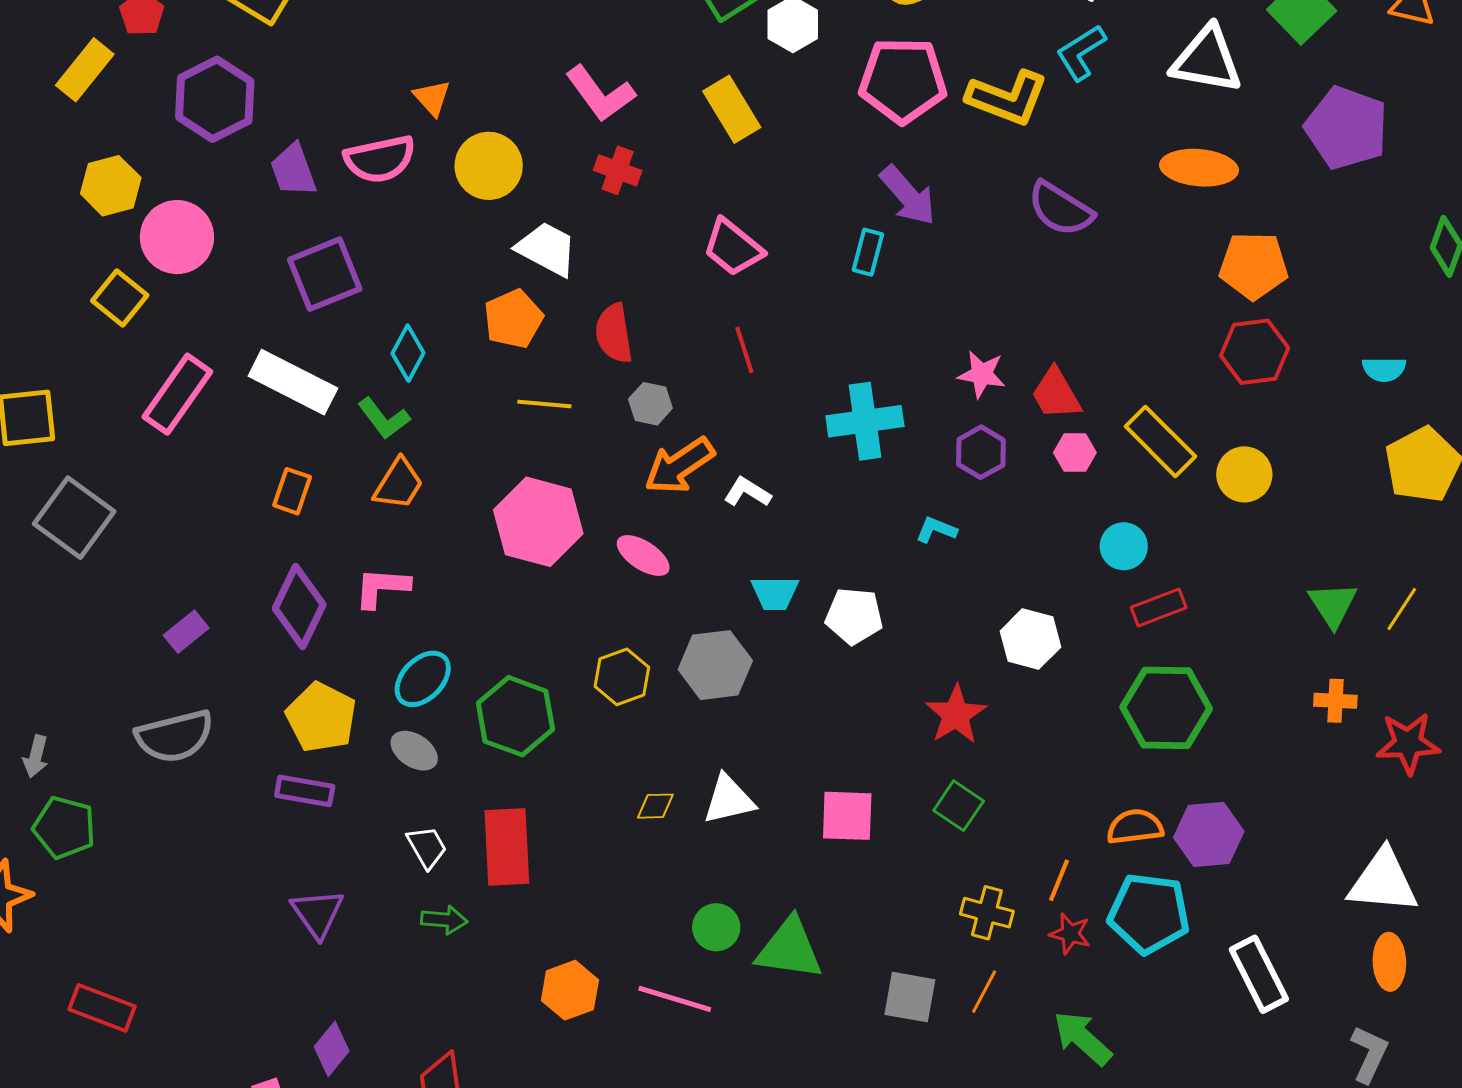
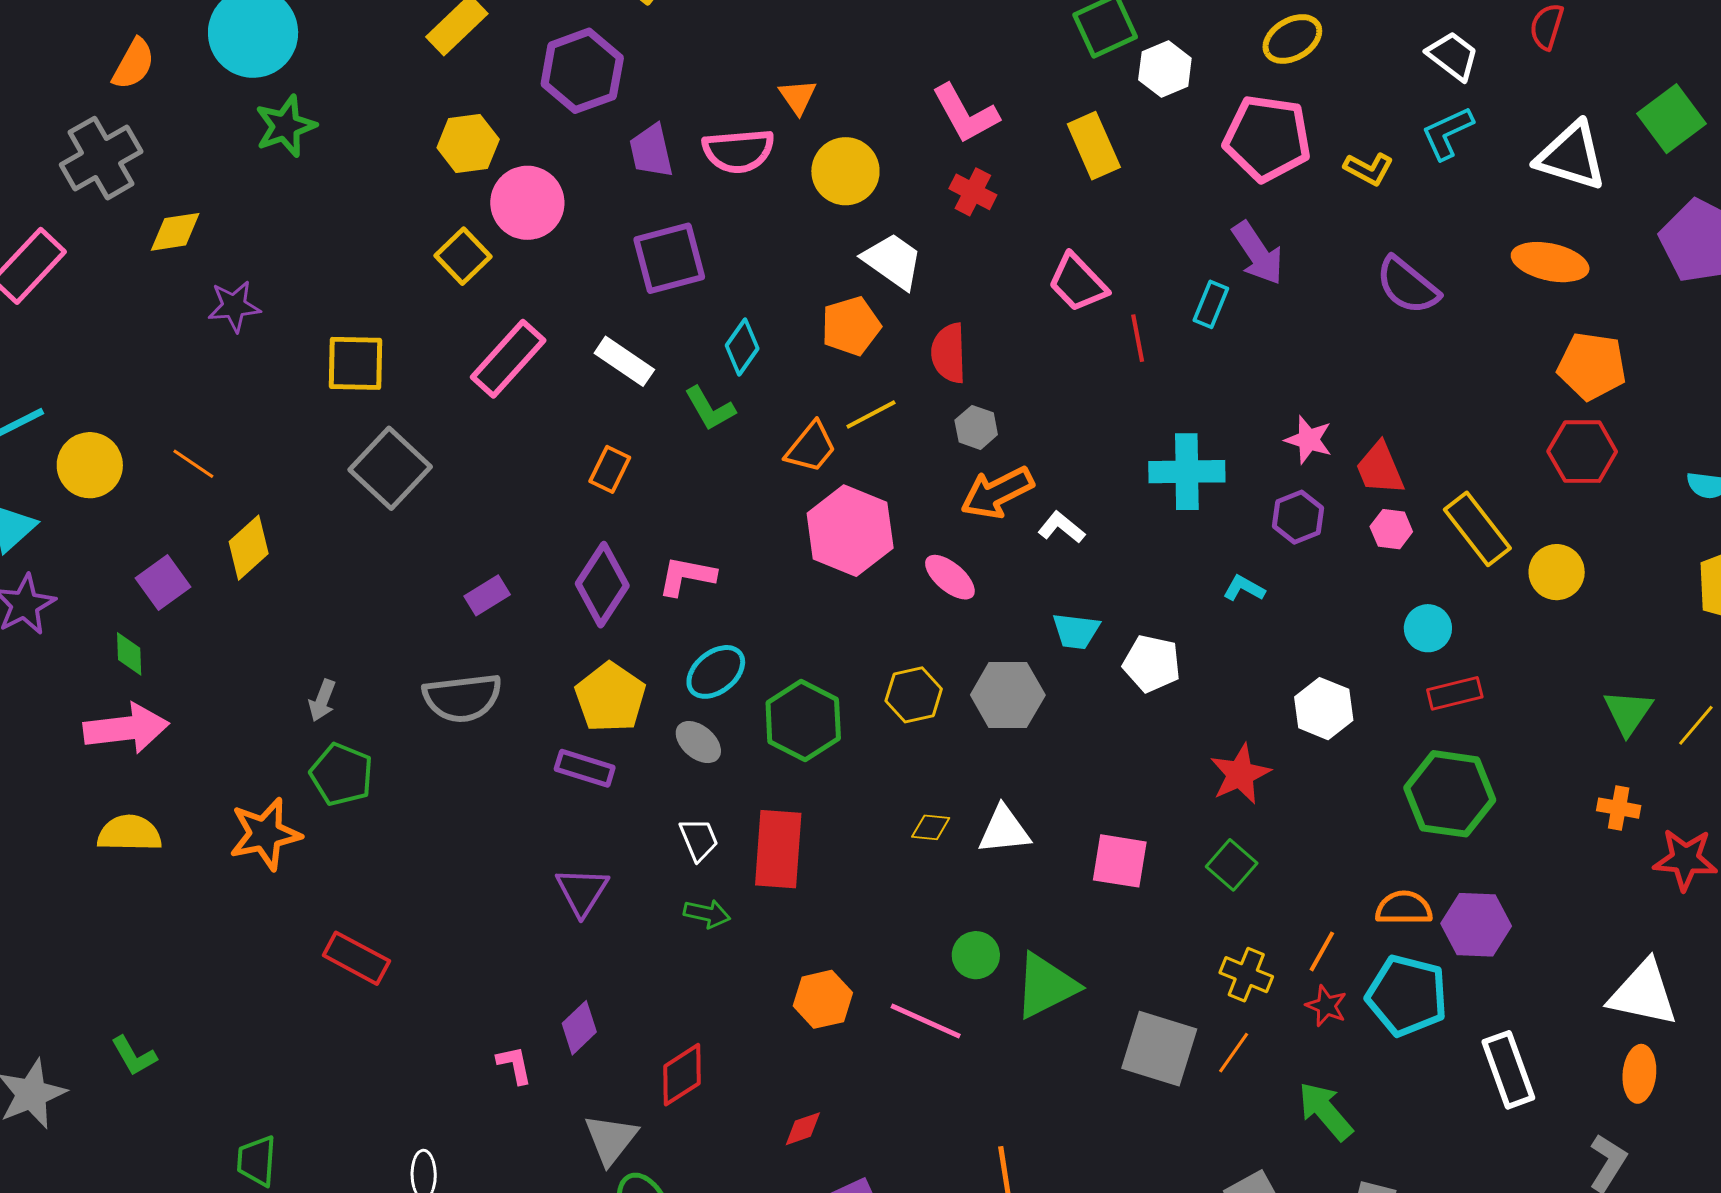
yellow L-shape: (1007, 98) -> (1369, 169), size x0.6
red line: (744, 350) -> (1138, 338), moved
white rectangle: (293, 382) -> (624, 361), size x0.7
yellow line: (544, 404) -> (871, 414), turned -40
orange trapezoid: (398, 484) -> (811, 447), moved
green triangle: (789, 949) -> (1046, 986), turned -42
gray square: (910, 997) -> (1159, 1049), size x1.4

